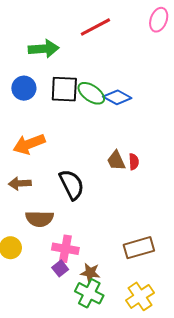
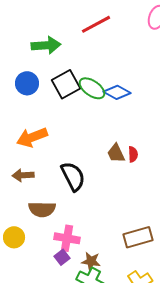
black square: (64, 89) -> (66, 84), turned -32

